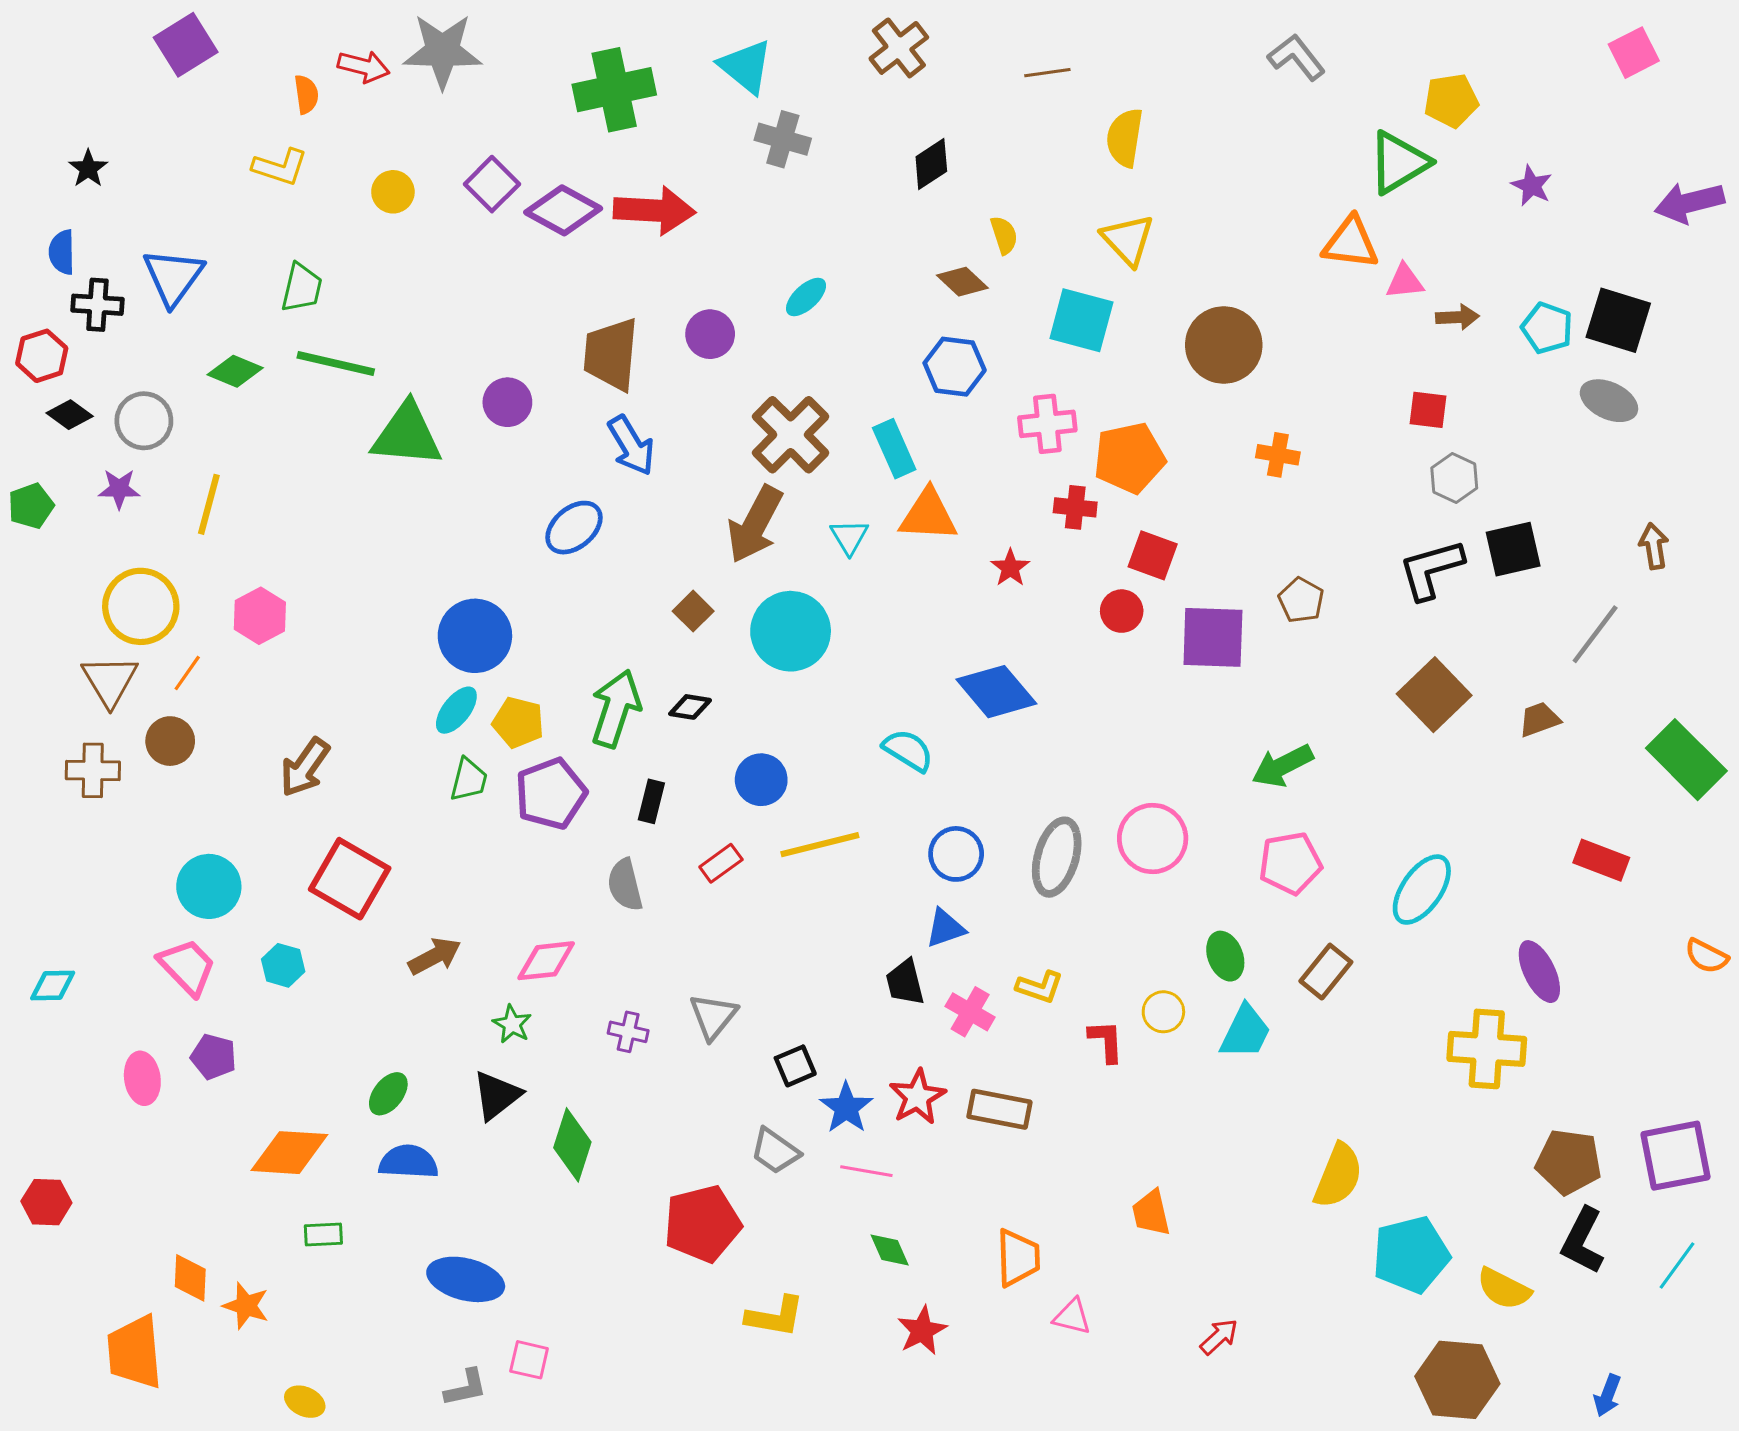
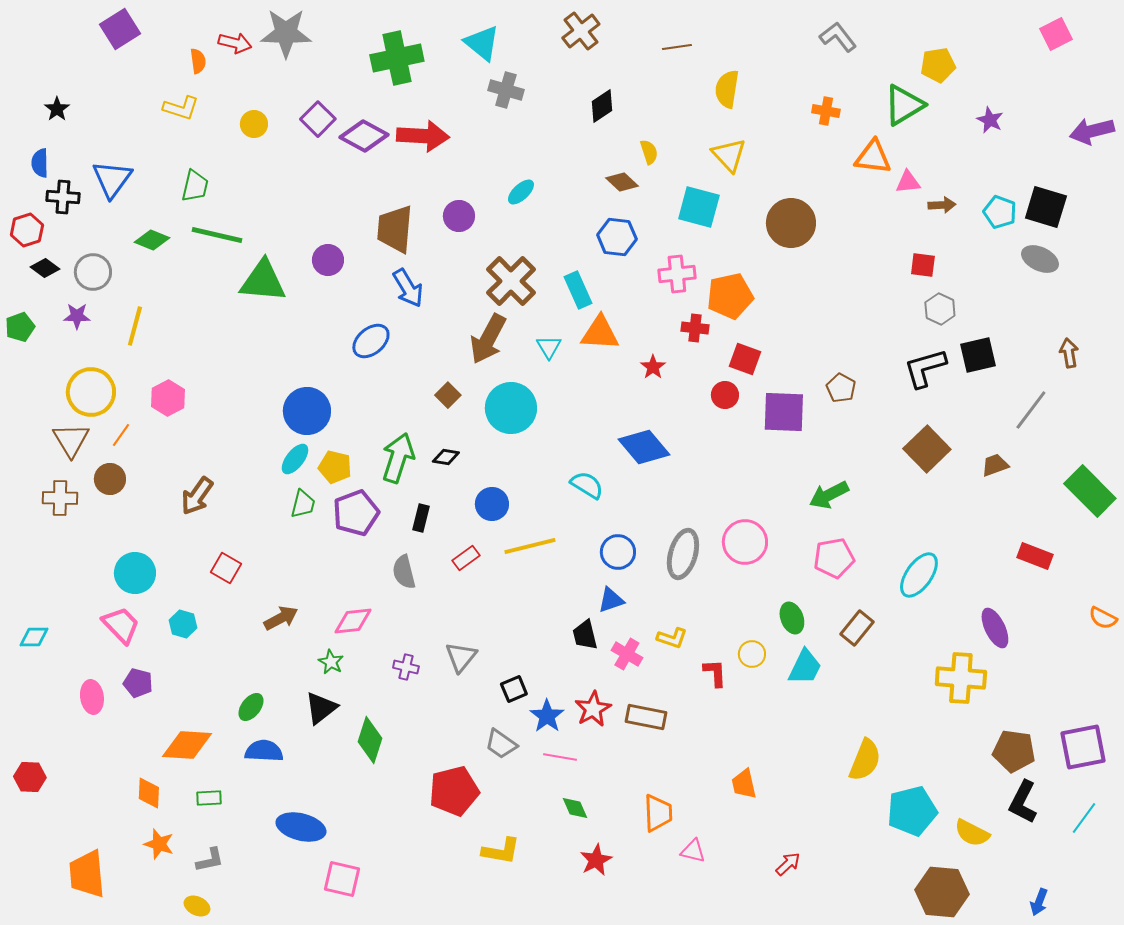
orange cross: (1278, 455) -> (826, 111), moved
red square: (350, 879) -> (226, 568), size x0.6
orange diamond: (190, 1278) -> (149, 793), moved
pink square: (529, 1360) -> (342, 879), size x1.4
gray L-shape: (466, 1388) -> (210, 860), moved

